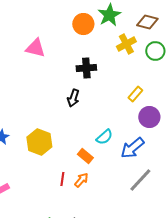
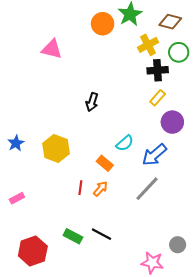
black cross: (86, 68) -> (158, 70), moved
gray line: (140, 180) -> (147, 189), moved

